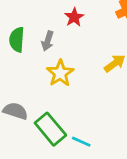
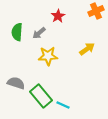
gray arrow: (48, 41) -> (39, 33), turned 32
yellow star: (60, 73) -> (48, 56), turned 30

